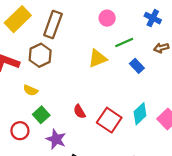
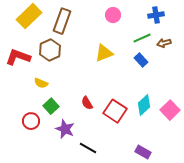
blue cross: (153, 18) -> (156, 15), turned -35
green line: (124, 43) -> (142, 38), moved

